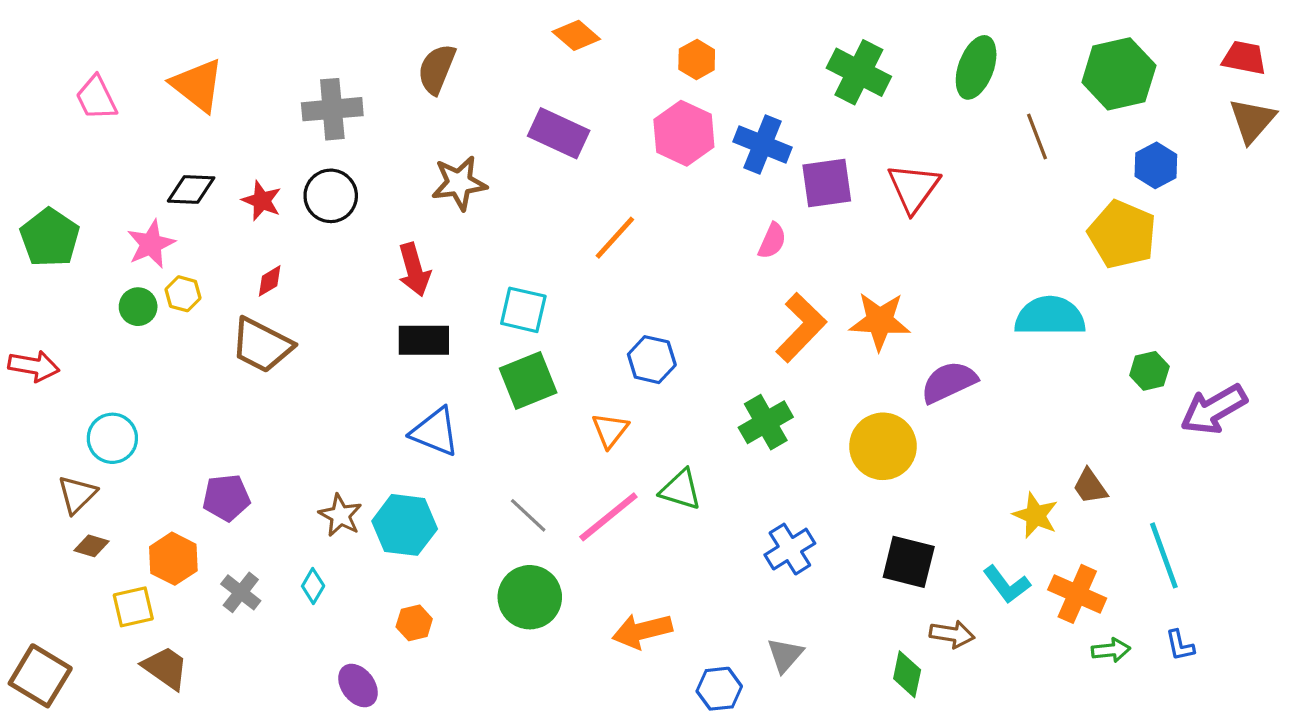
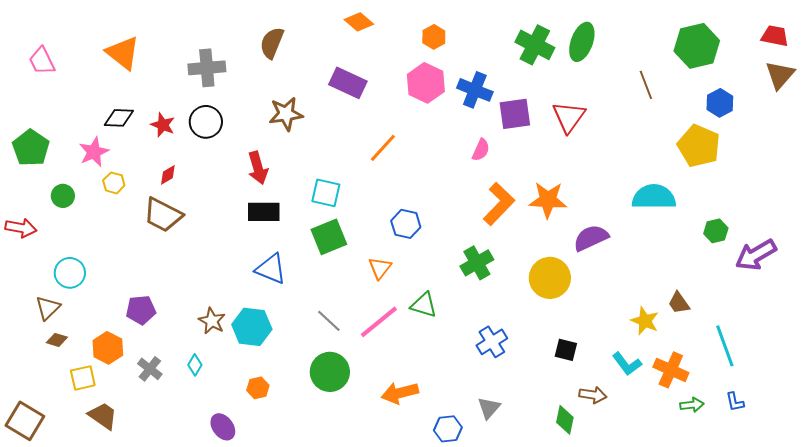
green ellipse: (976, 67) -> (582, 42), moved
pink trapezoid: (96, 98) -> (42, 61), moved
green circle: (138, 307) -> (63, 196), moved
black square: (909, 562) -> (566, 350), size x0.7

